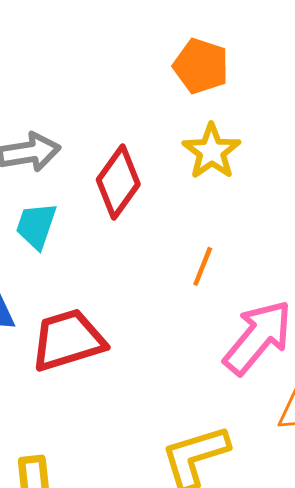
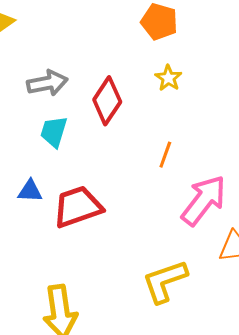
yellow star: (212, 151) -> (168, 78), size x0.7

